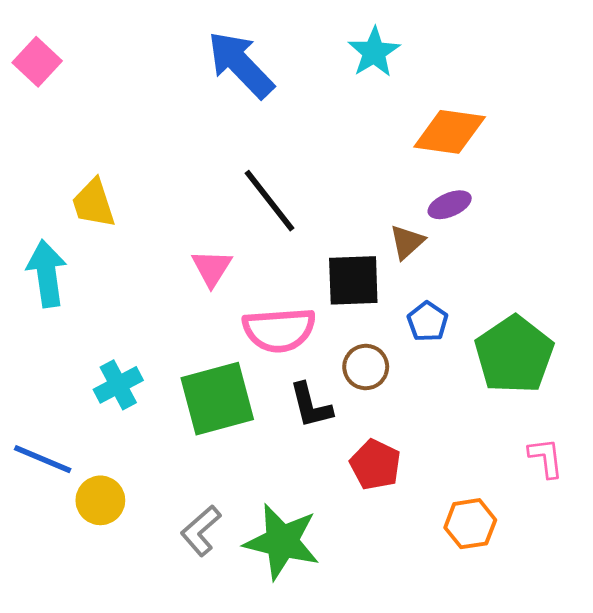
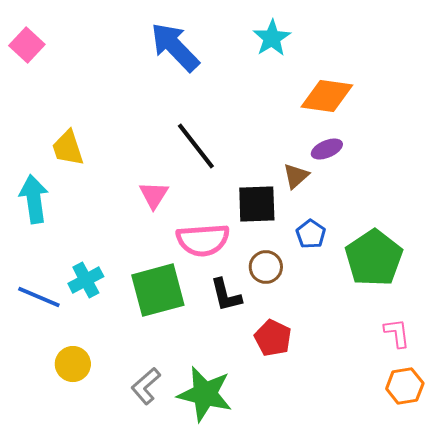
blue line: (43, 459) -> (39, 297), moved
orange hexagon: (470, 524) -> (405, 386), moved

